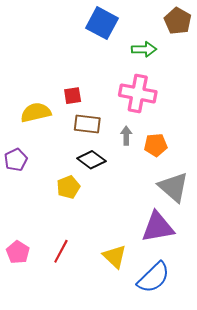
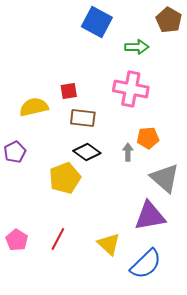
gray arrow: (126, 136) -> (128, 152), moved
yellow pentagon: (68, 187) -> (65, 178), size x1.4

